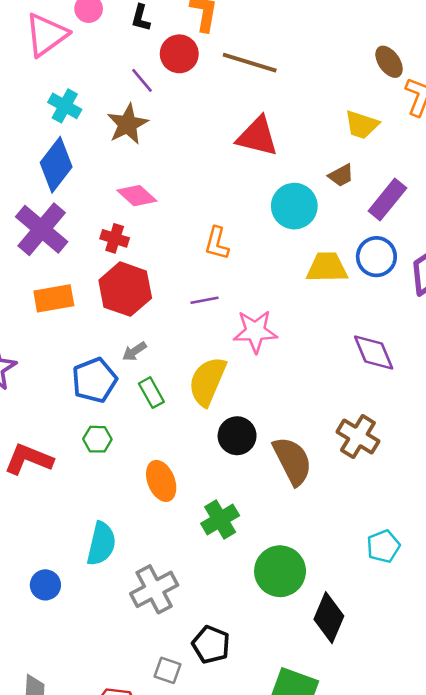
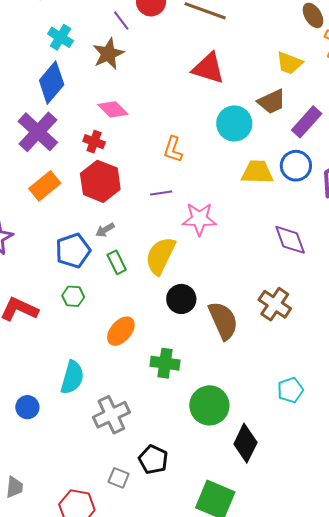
brown trapezoid: (341, 175) -> (272, 102), size x1.4
orange rectangle: (54, 298) -> (45, 186), turned -32
orange ellipse: (161, 481) -> (121, 331), turned 60
green cross: (220, 520) -> (165, 363), turned 36

